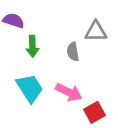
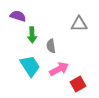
gray semicircle: (73, 52) -> (51, 46), moved
pink arrow: (69, 92) -> (59, 69), turned -54

